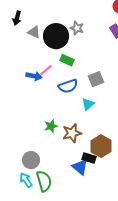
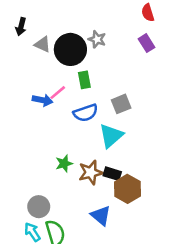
green rectangle: (67, 60) -> (84, 80), turned 56
cyan triangle: (88, 104) -> (111, 136), size x1.5
black rectangle: (89, 158) -> (112, 174), moved

